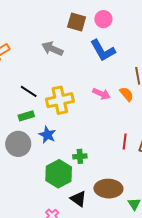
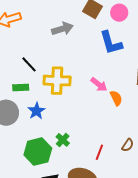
gray arrow: (52, 49) -> (62, 29), turned 125
orange semicircle: (127, 94) -> (116, 98), moved
red line: (125, 142) -> (99, 152), moved
green cross: (80, 156) -> (63, 140), turned 32

